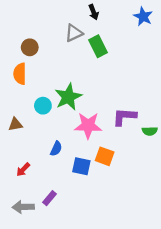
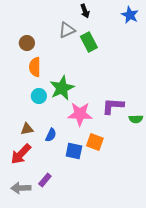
orange semicircle: (20, 74) -> (35, 67), moved
brown triangle: (15, 124) -> (27, 129), moved
red arrow: (23, 170) -> (21, 154), size x1.6

